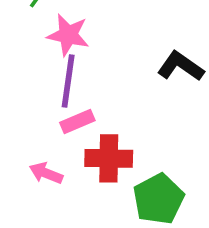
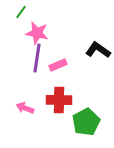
pink rectangle: (77, 122) -> (58, 65), moved

